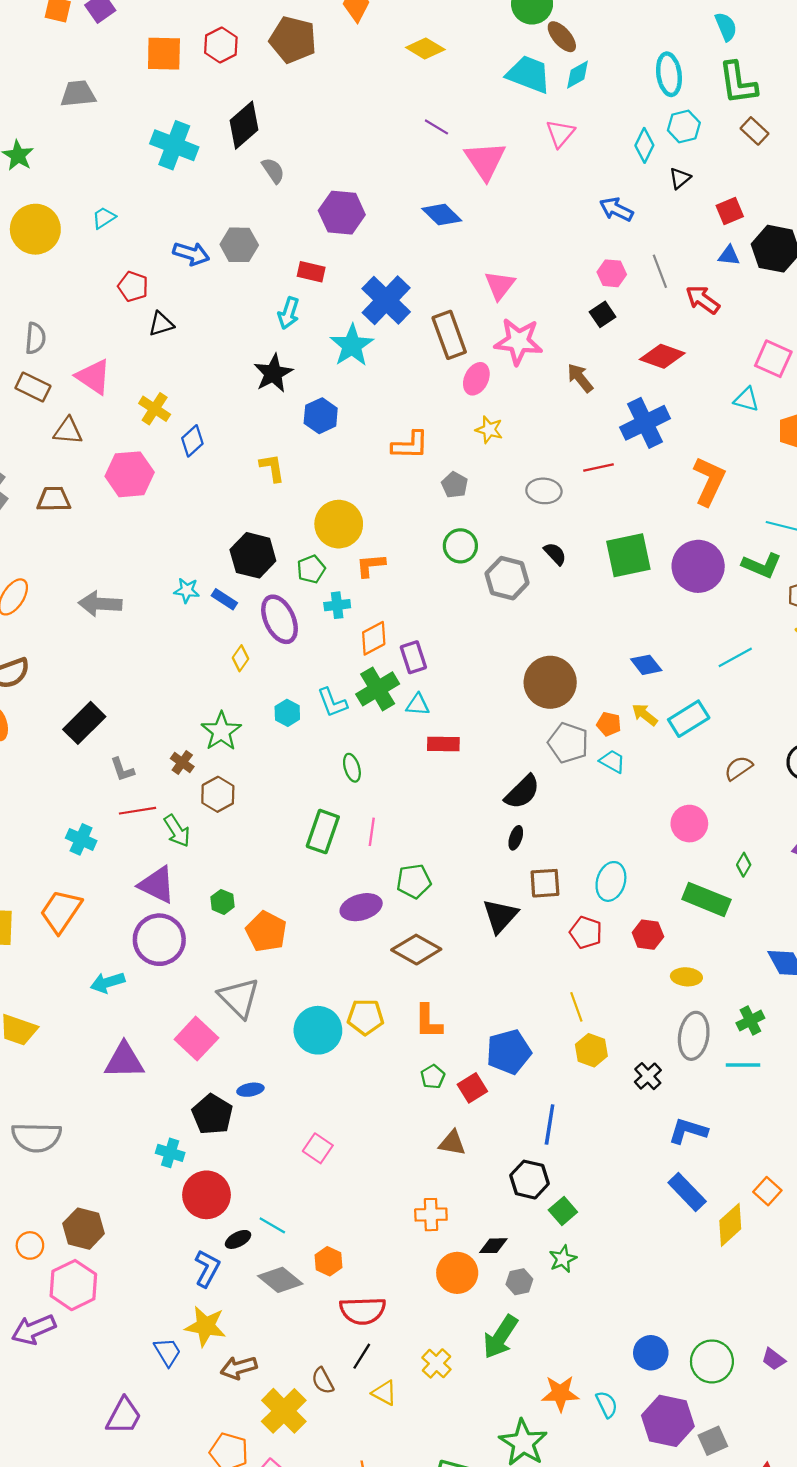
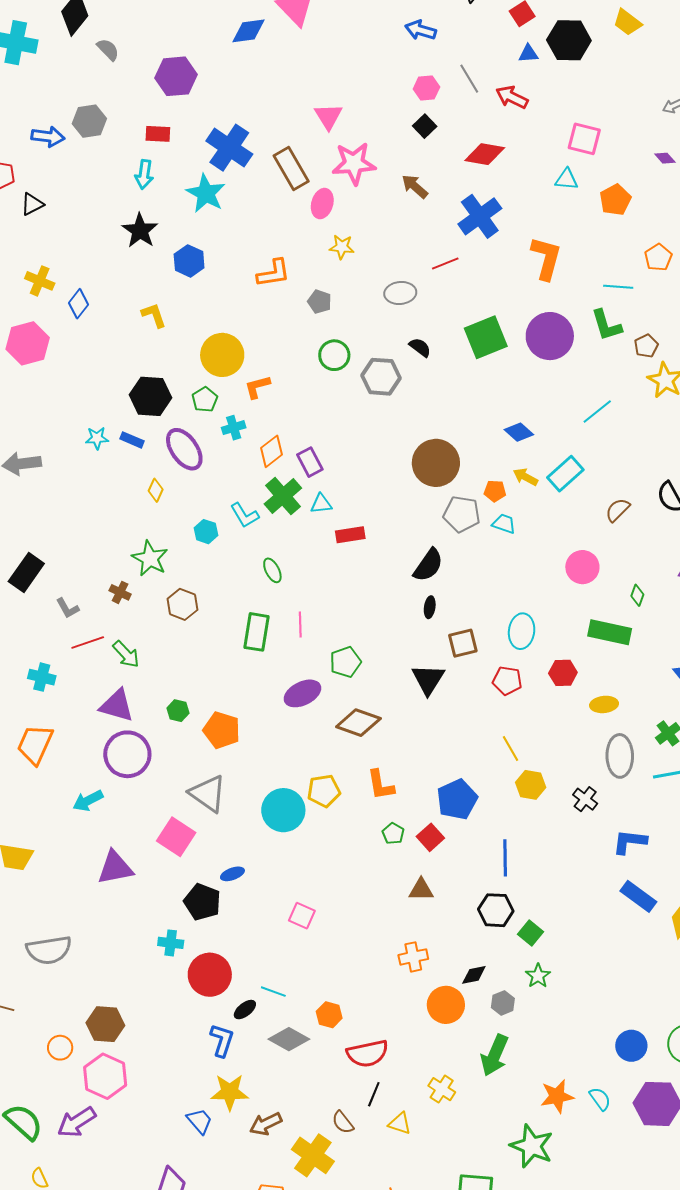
blue diamond: (442, 215) -> (248, 31), moved, turned -42
green L-shape: (762, 565) -> (606, 325), turned 60
brown hexagon: (218, 794) -> (182, 604), moved

